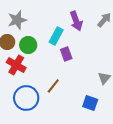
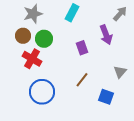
purple arrow: (76, 21) -> (106, 35), moved
cyan rectangle: (56, 36) -> (72, 13), moved
brown line: (53, 86) -> (82, 80), moved

